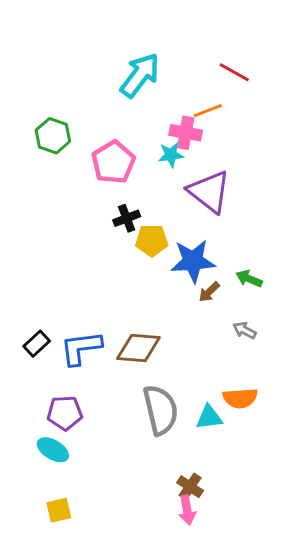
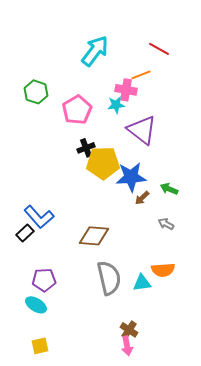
yellow pentagon: (152, 240) -> (103, 163), size x1.5
blue L-shape: (81, 348) -> (39, 217), moved, turned -124

